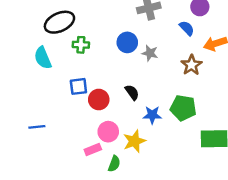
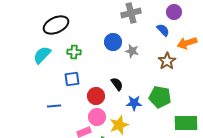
green cross: (81, 45) -> (74, 52), moved
cyan semicircle: (43, 58) -> (42, 55), turned 66
red circle: (99, 100) -> (96, 96), moved
blue line: (37, 127) -> (54, 106), moved

